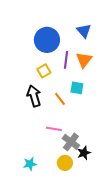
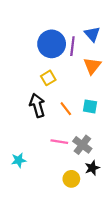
purple line: (66, 60) -> (72, 46), moved
cyan square: (77, 88) -> (90, 106), moved
gray cross: (71, 142) -> (82, 145), moved
cyan star: (30, 164) -> (19, 160), moved

